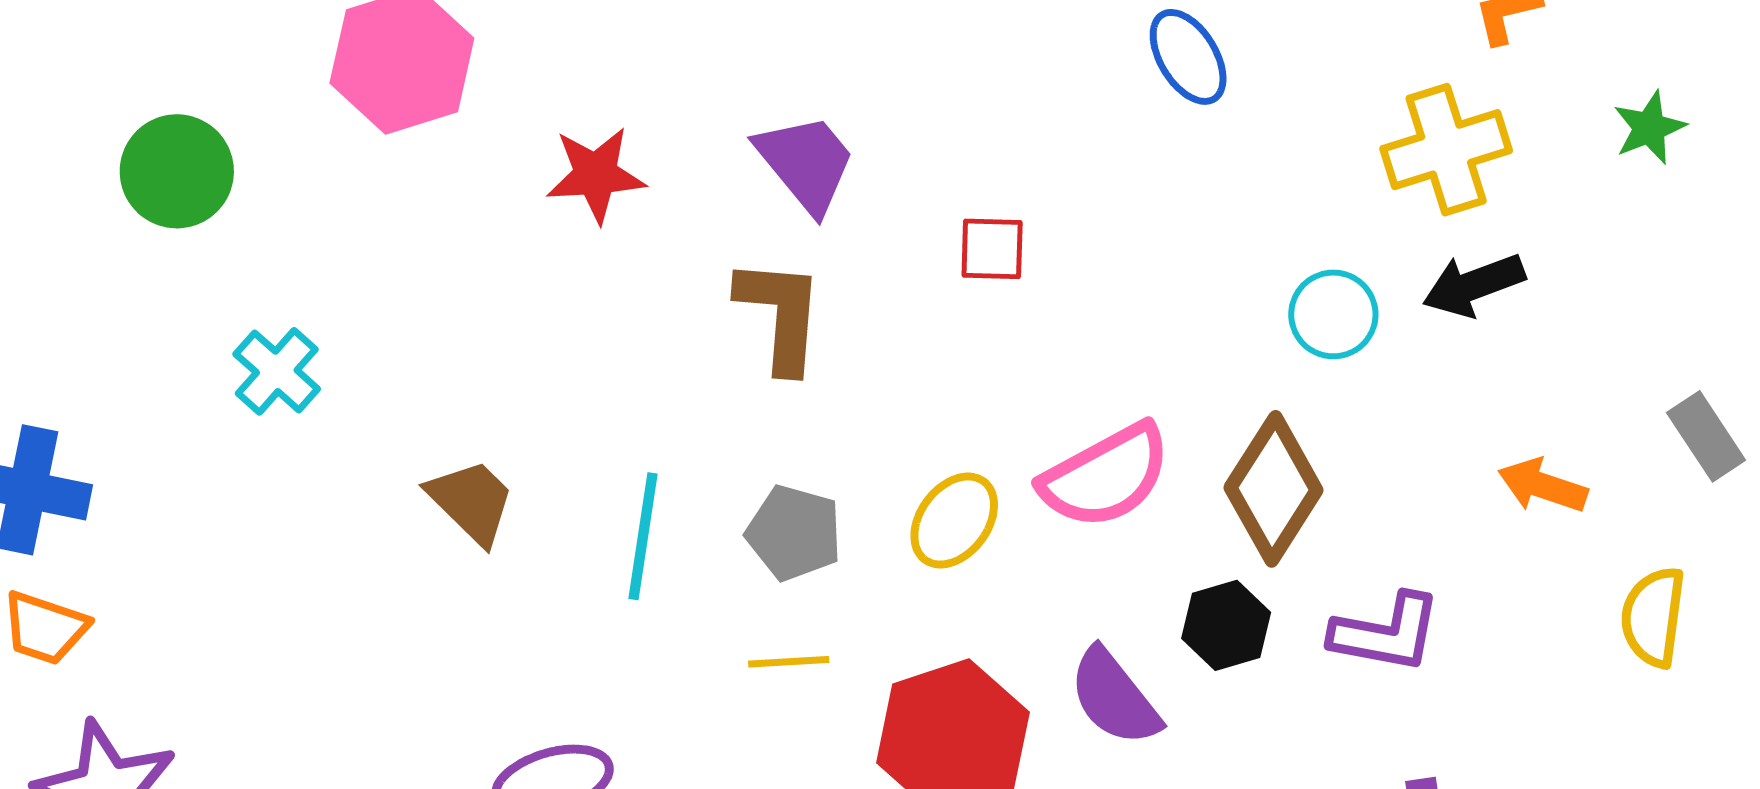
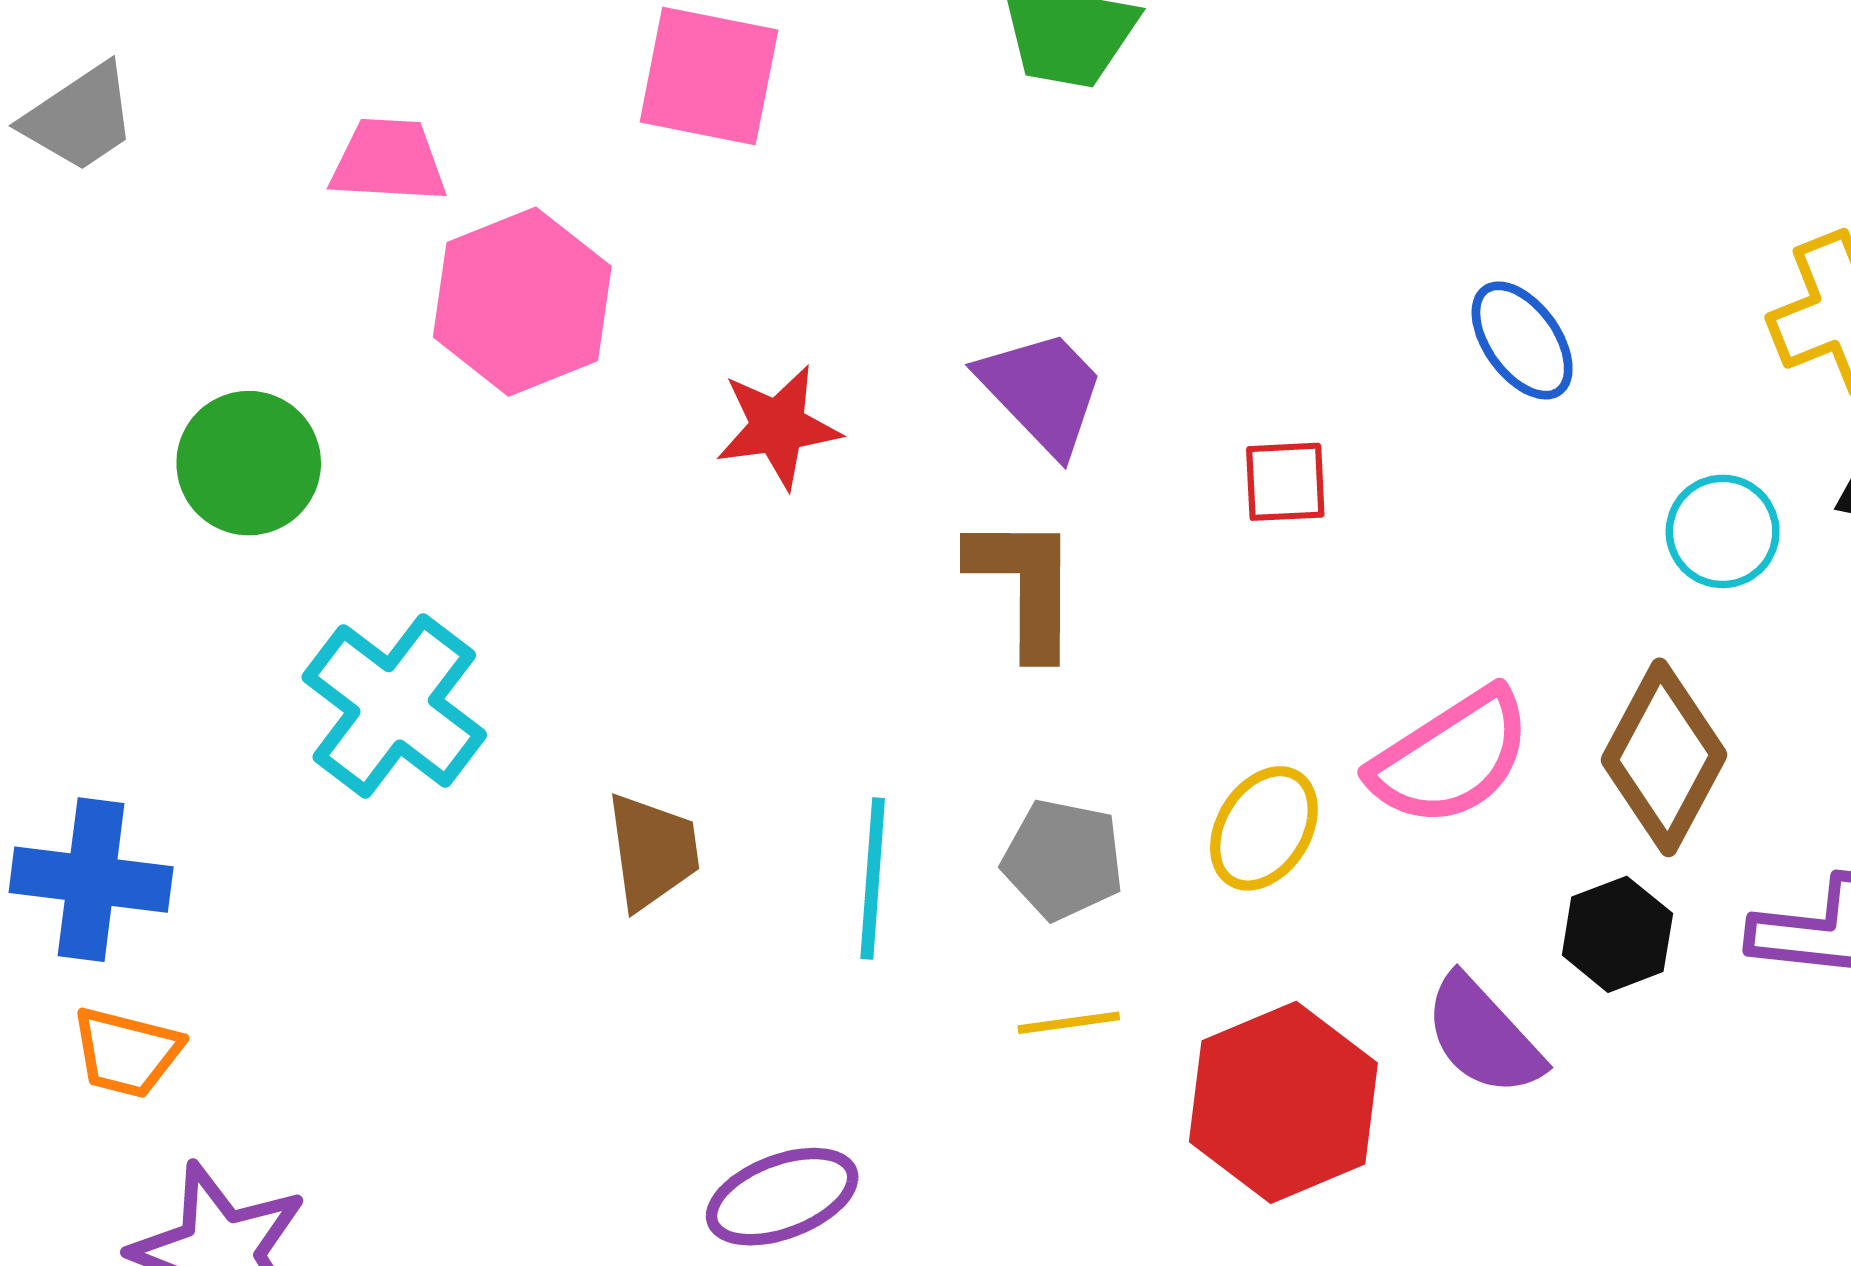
blue ellipse: (1188, 57) -> (1522, 340), moved
cyan cross: (277, 371) -> (394, 706), size x1.6
brown trapezoid: (471, 501) -> (653, 851), turned 42

